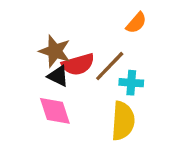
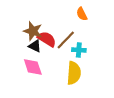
orange semicircle: (136, 23) -> (82, 14), turned 112
red semicircle: (78, 64) -> (47, 39), turned -132

